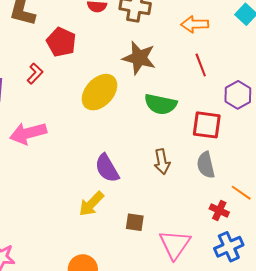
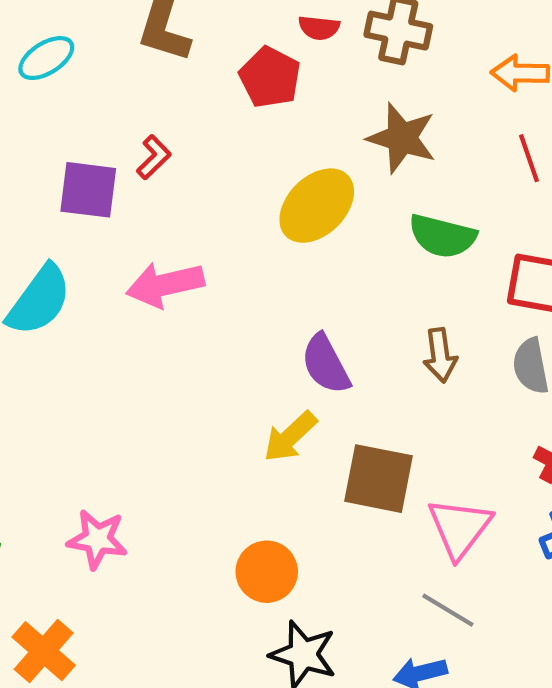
red pentagon: (61, 42) -> (270, 77), moved
red L-shape: (35, 74) -> (154, 157), moved
brown square: (135, 222) -> (379, 479), size x1.8

